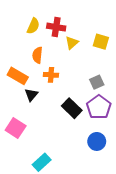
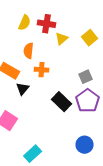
yellow square: (101, 42) -> (90, 38), turned 35
blue circle: (97, 141) -> (85, 145), moved

